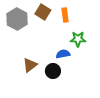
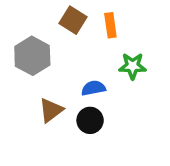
gray hexagon: (17, 19) -> (32, 56), moved
blue semicircle: (63, 54) -> (93, 88), moved

